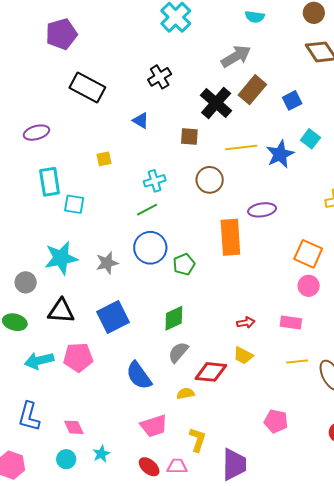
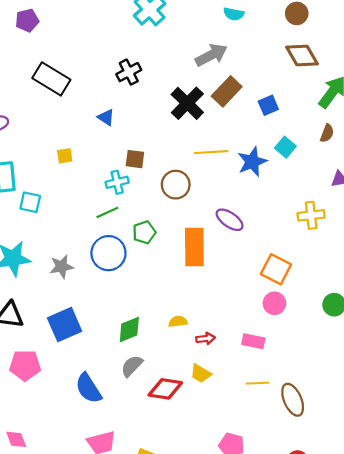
purple pentagon: (61, 34) -> (27, 20), size x0.7
brown square: (189, 136) -> (135, 159), moved
purple ellipse: (262, 210) -> (230, 220), turned 40
green pentagon: (184, 264) -> (144, 232), moved
yellow semicircle: (185, 393) -> (178, 321), moved

